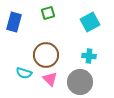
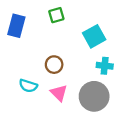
cyan square: (90, 22) -> (94, 36), moved
brown circle: (46, 55) -> (54, 65), size x0.6

